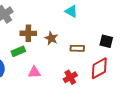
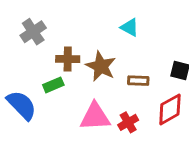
brown star: (51, 38) -> (101, 66), size x1.5
pink triangle: (34, 72) -> (95, 117), moved, size x1.6

